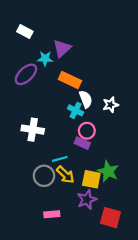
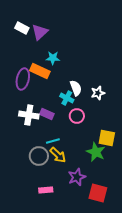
purple triangle: (62, 48) -> (40, 32), moved
cyan star: (45, 59) -> (53, 58), moved
purple ellipse: (26, 74) -> (23, 79), moved, turned -35
orange rectangle: (70, 80) -> (40, 71), moved
purple rectangle: (82, 143) -> (47, 114), moved
yellow square: (91, 179) -> (107, 138), moved

